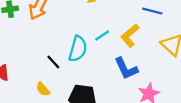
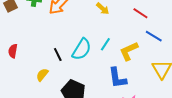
cyan line: (102, 36) -> (105, 44), turned -40
yellow semicircle: (43, 89) -> (42, 75), turned 64

